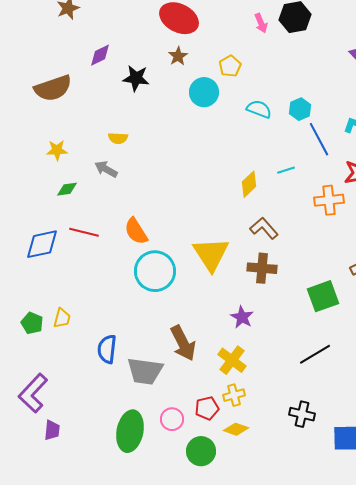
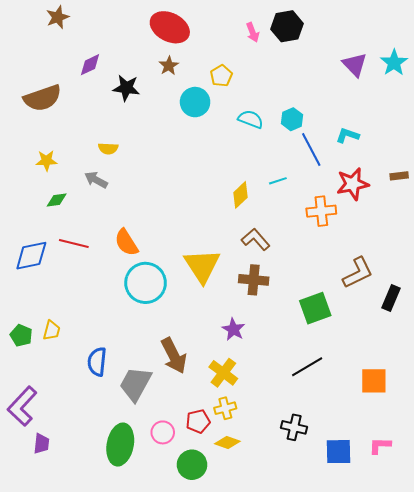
gray trapezoid: (145, 371) -> (135, 384), turned 111

